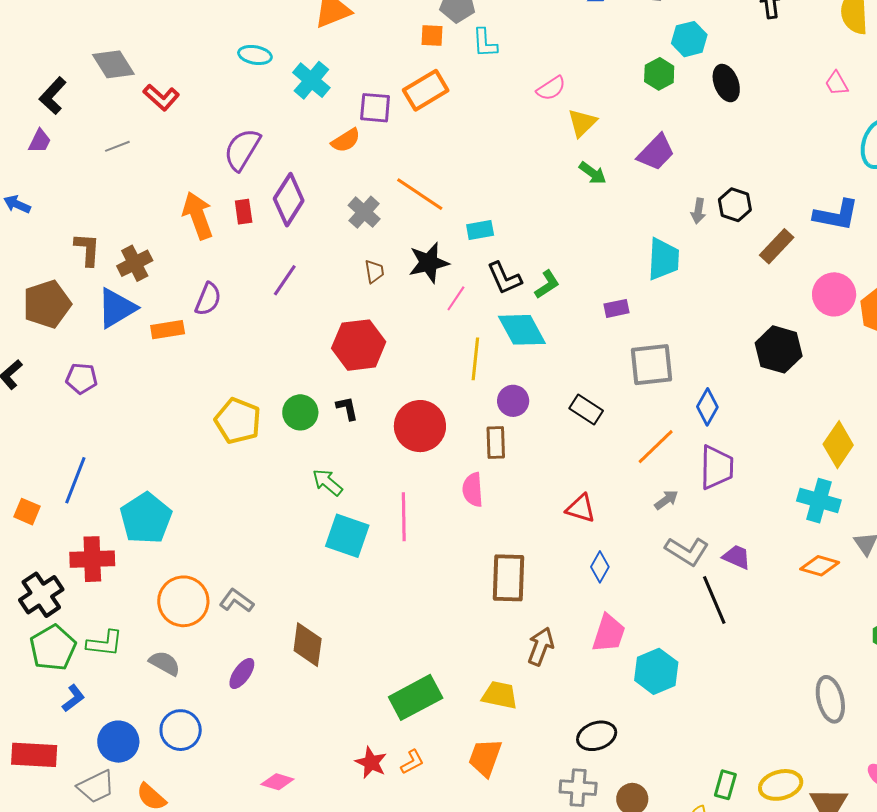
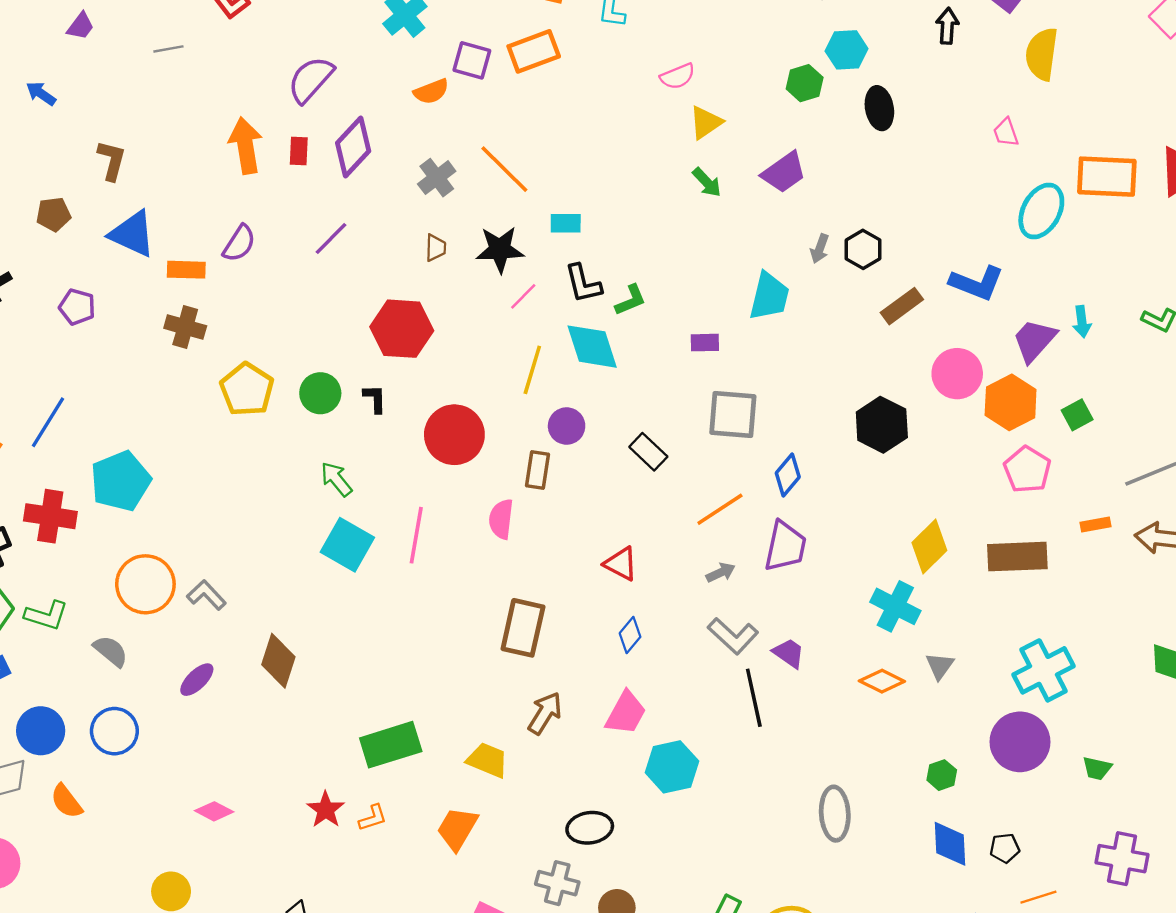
brown cross: (135, 263) -> (185, 327), moved, turned 32
brown pentagon: (47, 304) -> (54, 214), size x0.6
blue triangle: (117, 308) -> (132, 234), turned 45
gray ellipse: (830, 699) -> (835, 814), moved

